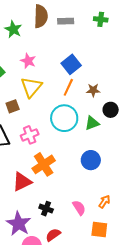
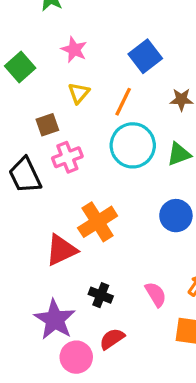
yellow triangle: (31, 87) -> (79, 93), size x0.6
orange line: (68, 87) -> (123, 102), moved
pink cross: (30, 135) -> (67, 157), moved

